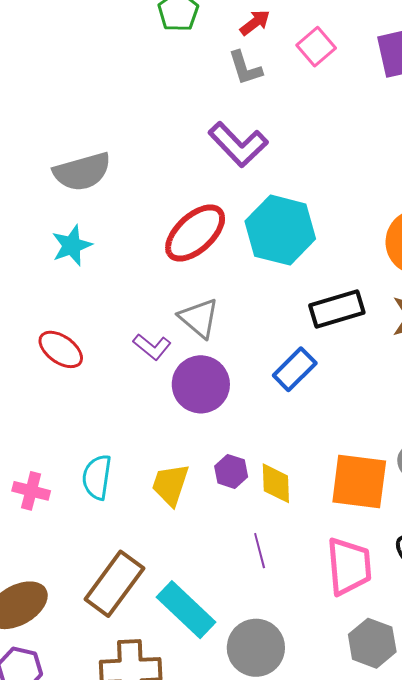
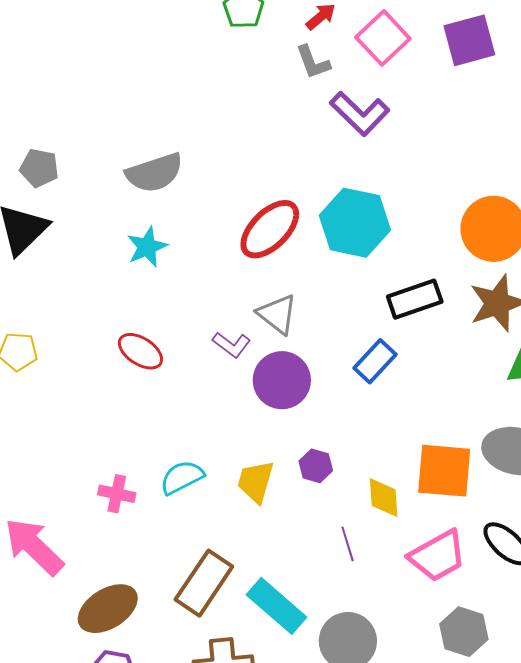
pink square: (316, 47) -> (383, 38), size x1.4
purple L-shape: (238, 144) -> (360, 114), moved
cyan semicircle: (97, 477) -> (182, 477), turned 57
yellow diamond: (276, 483) -> (384, 498), moved
pink trapezoid: (349, 566) -> (438, 556), turned 68

